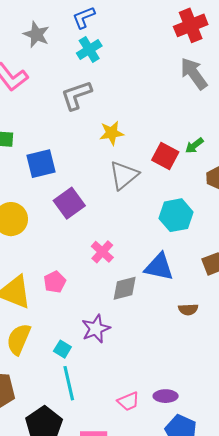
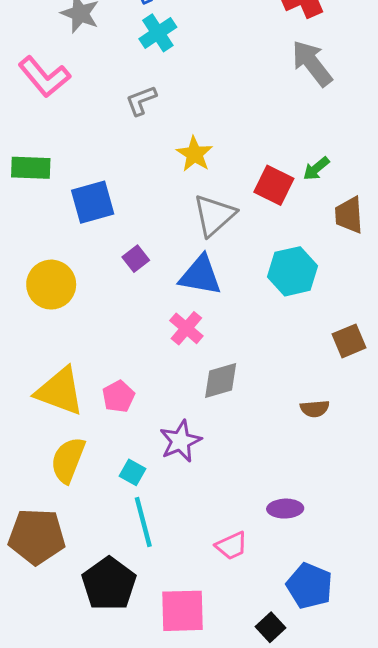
gray L-shape: (76, 95) -> (141, 100), size x0.7
yellow star: (112, 133) -> (194, 154), turned -30
purple square: (69, 203) -> (136, 259), size x0.6
blue triangle: (159, 267) -> (200, 275), moved
pink pentagon: (55, 282) -> (118, 396), moved
purple ellipse: (166, 396) -> (285, 509), moved

